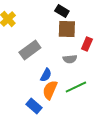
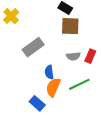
red rectangle: (87, 44) -> (90, 56), moved
blue semicircle: (46, 75) -> (49, 72), turned 144

